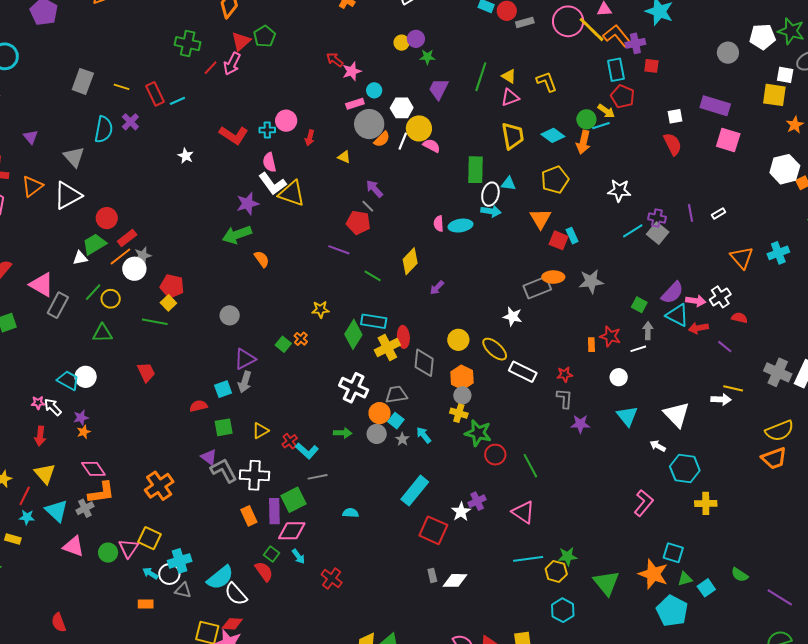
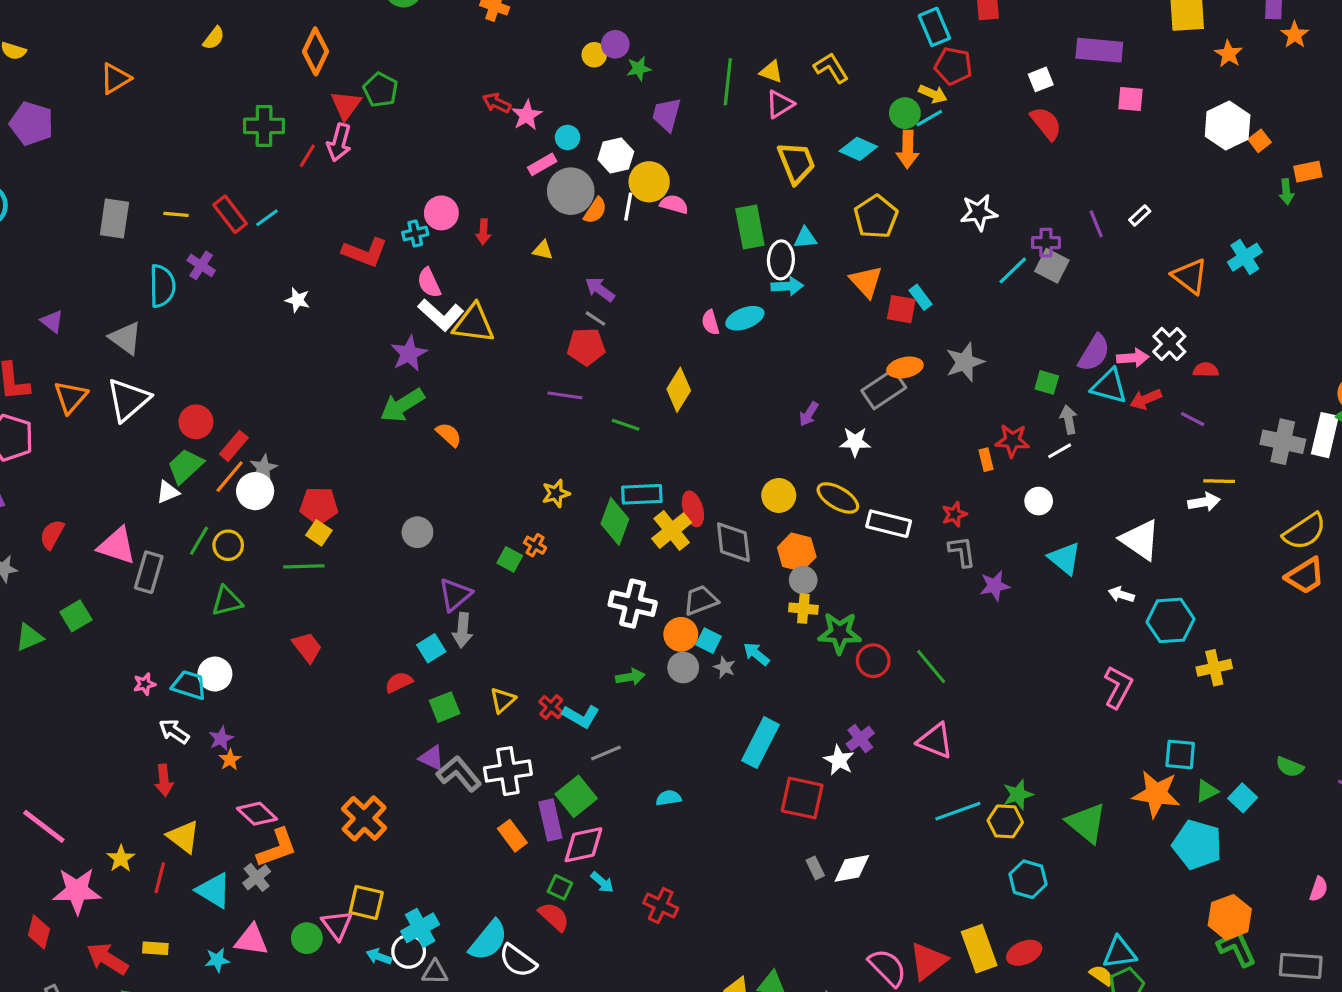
pink square: (728, 140) -> (1131, 99), size x0.7
purple arrow: (437, 288) -> (809, 414), moved
pink star: (38, 403) -> (145, 684), moved
cyan star: (27, 517) -> (217, 960), moved

